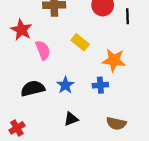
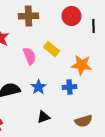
pink semicircle: (43, 50) -> (30, 56), moved
brown semicircle: (116, 123) -> (84, 121), turned -30

